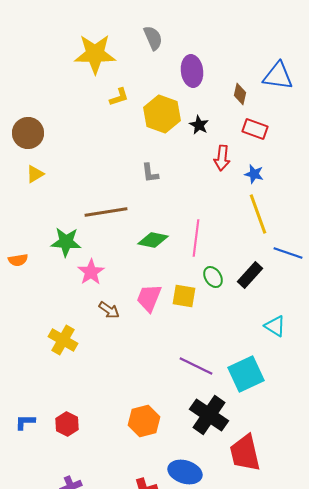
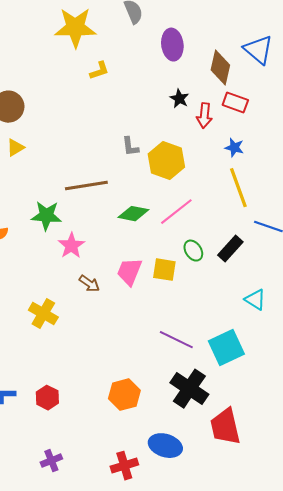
blue triangle: (278, 76) -> (258, 50), turned 32
brown diamond: (240, 94) -> (220, 68), size x1.6
yellow hexagon: (162, 114) -> (166, 161), moved
red arrow: (222, 158) -> (204, 116), moved
pink line: (196, 238) -> (176, 212), turned 45

